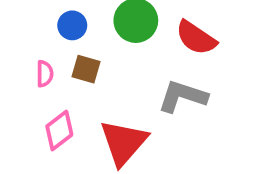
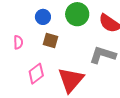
pink semicircle: (45, 74) -> (18, 42), moved

